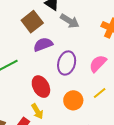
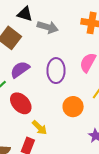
purple semicircle: (43, 44) -> (20, 70), moved
red ellipse: (41, 87) -> (21, 103), moved

